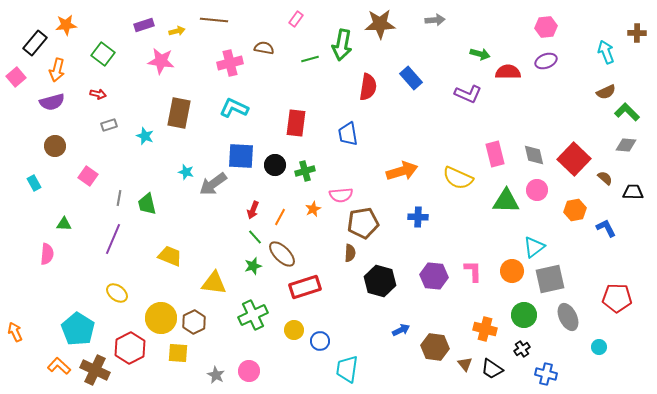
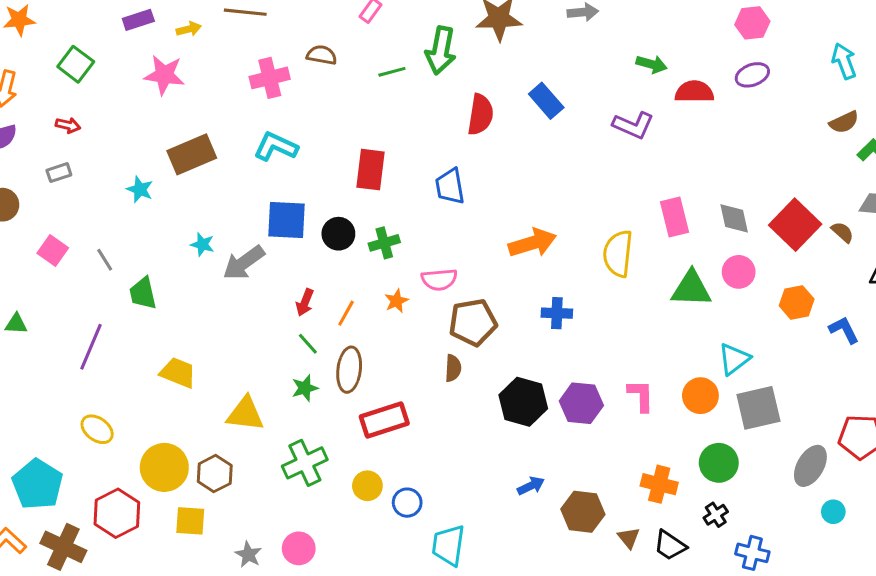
brown rectangle: (179, 113) -> (192, 154), turned 56
gray rectangle: (109, 125) -> (59, 173), moved
yellow semicircle: (458, 178) -> (618, 254), turned 72
brown semicircle: (605, 178) -> (842, 232), moved
gray line: (119, 198) -> (105, 260), moved, turned -42
brown ellipse: (282, 254) -> (349, 370), turned 52
black hexagon: (380, 281) -> (523, 402), moved
gray ellipse: (568, 317) -> (810, 466), moved, turned 56

